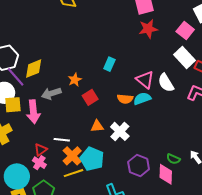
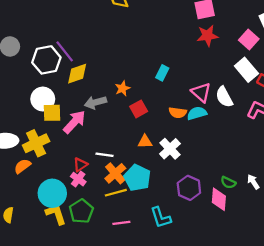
purple line: (16, 77) -> (65, 51), moved
pink arrow: (33, 112) -> (74, 122), turned -135

